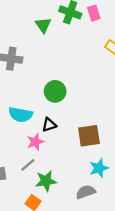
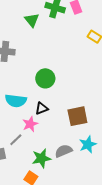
gray line: (28, 165) -> (16, 140), moved
gray semicircle: (86, 192) -> (64, 151), moved

